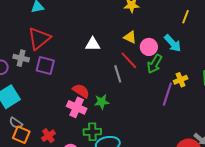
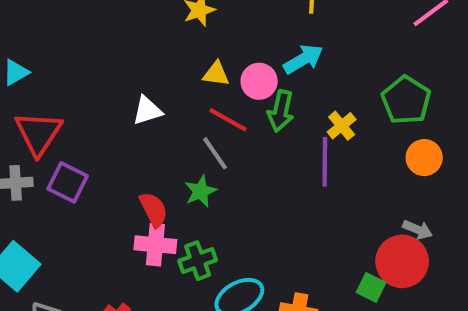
cyan arrow: (173, 43) -> (303, 59), turned -60
purple square: (45, 66) -> (68, 182), turned 30
red semicircle: (81, 91) -> (154, 210), turned 48
green star: (102, 102) -> (201, 191), moved
green cross: (92, 132) -> (198, 261), moved

